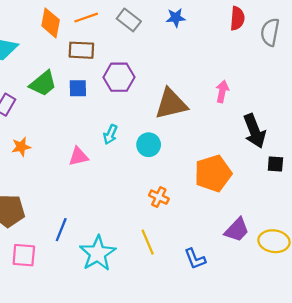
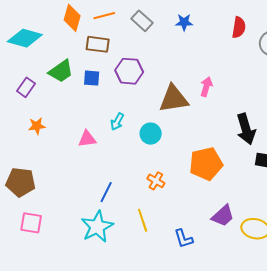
pink arrow: (222, 91) -> (206, 87), moved
blue line: (61, 230) -> (106, 192), moved

